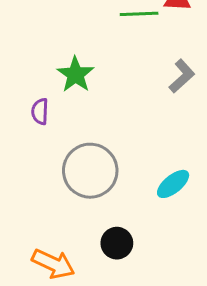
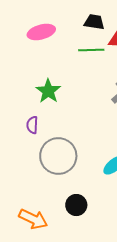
purple semicircle: (40, 111) -> (32, 125), moved

